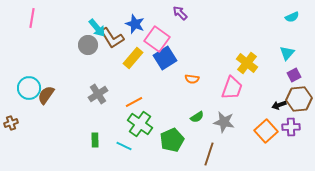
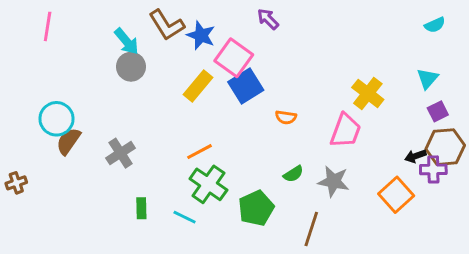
cyan arrow: (97, 28) -> (127, 41), moved
brown L-shape: (112, 38) -> (167, 25), moved
cyan circle: (29, 88) -> (56, 119), moved
gray cross: (98, 94) -> (121, 153), moved
purple cross: (291, 127) -> (433, 169), moved

